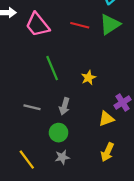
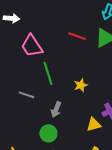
pink trapezoid: (37, 25) -> (32, 46), moved
gray line: (32, 107) -> (26, 95), moved

